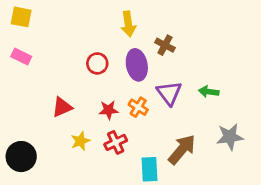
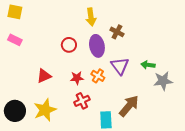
gray star: (230, 137) -> (163, 81), moved
yellow star: (80, 141) -> (45, 110), moved, size x1.6

